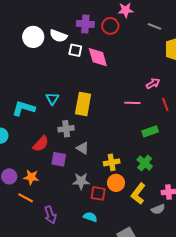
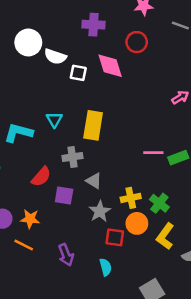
red circle: (110, 26) -> (137, 42), moved
white semicircle: (58, 36) -> (55, 57), moved
white square: (75, 50) -> (78, 73), moved
pink line: (132, 103) -> (153, 153), moved
green cross: (145, 163) -> (159, 203), moved
gray star: (81, 181) -> (100, 211), moved, turned -30
purple arrow: (50, 215) -> (66, 255), moved
cyan semicircle: (90, 217) -> (106, 267), turned 56

